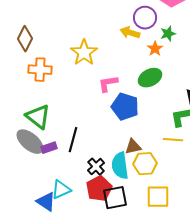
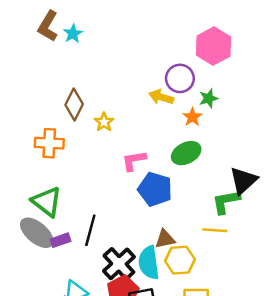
brown diamond: (25, 39) -> (74, 105), moved
yellow star: (84, 53) -> (104, 122), size x0.6
black cross: (96, 167) -> (119, 264), size x1.5

